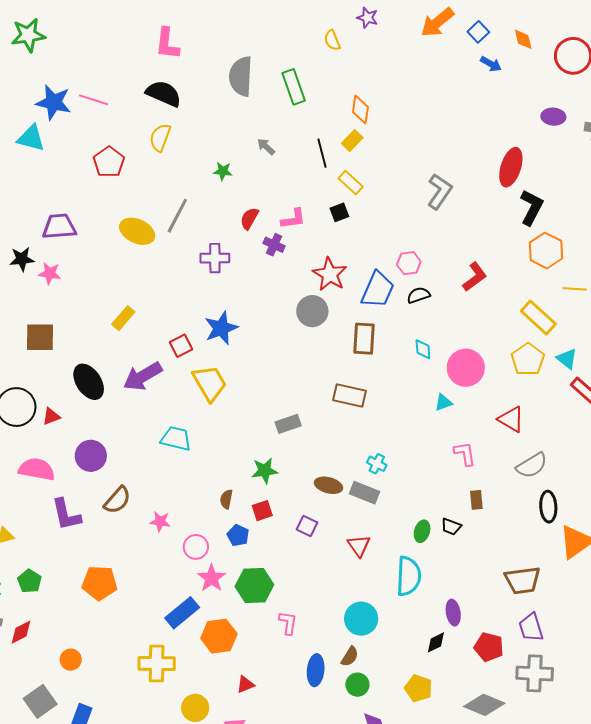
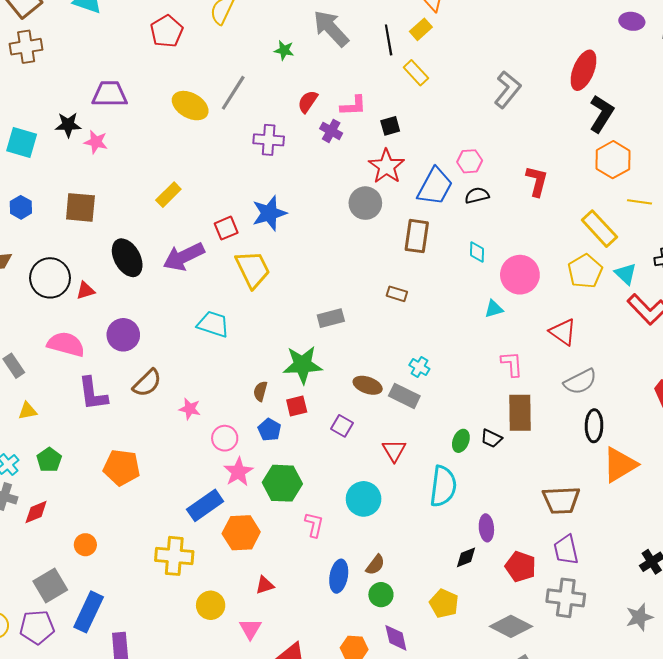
gray arrow: (266, 147) -> (331, 28), size x2.0
black square: (339, 212) -> (390, 126), moved
red L-shape: (475, 277) -> (537, 181), turned -44
brown rectangle: (349, 395) -> (397, 294), size x0.6
green star: (265, 471) -> (303, 365), size x1.4
brown rectangle: (476, 500) -> (520, 413), size x1.8
cyan circle: (361, 619) -> (364, 499), moved

